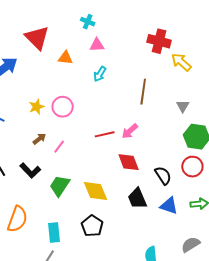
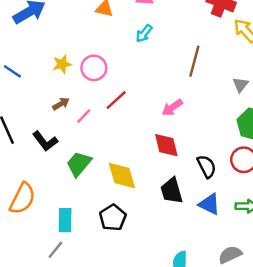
red line: (105, 134) -> (116, 100), moved, turned -36

